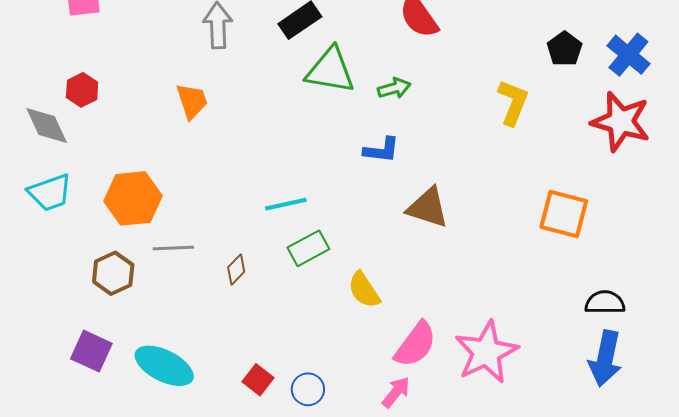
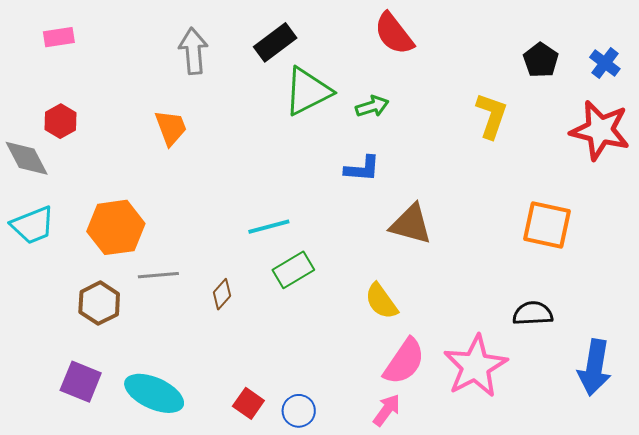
blue cross: (628, 55) -> (605, 63), size x0.7
green triangle: (330, 71) -> (308, 91), turned -34
yellow semicircle: (364, 290) -> (381, 301), moved
black semicircle: (605, 302) -> (533, 313), moved

